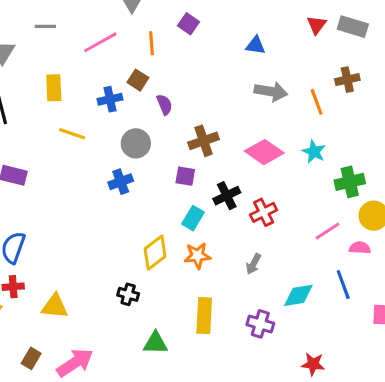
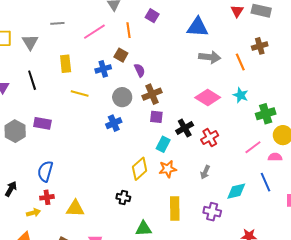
blue triangle: (256, 45) -> (198, 27), size x1.6
brown cross: (204, 141) -> (152, 94), moved

